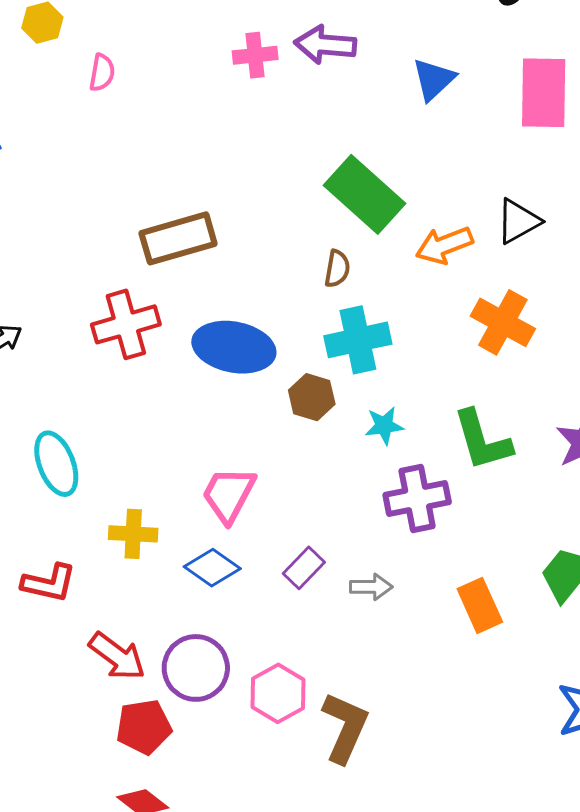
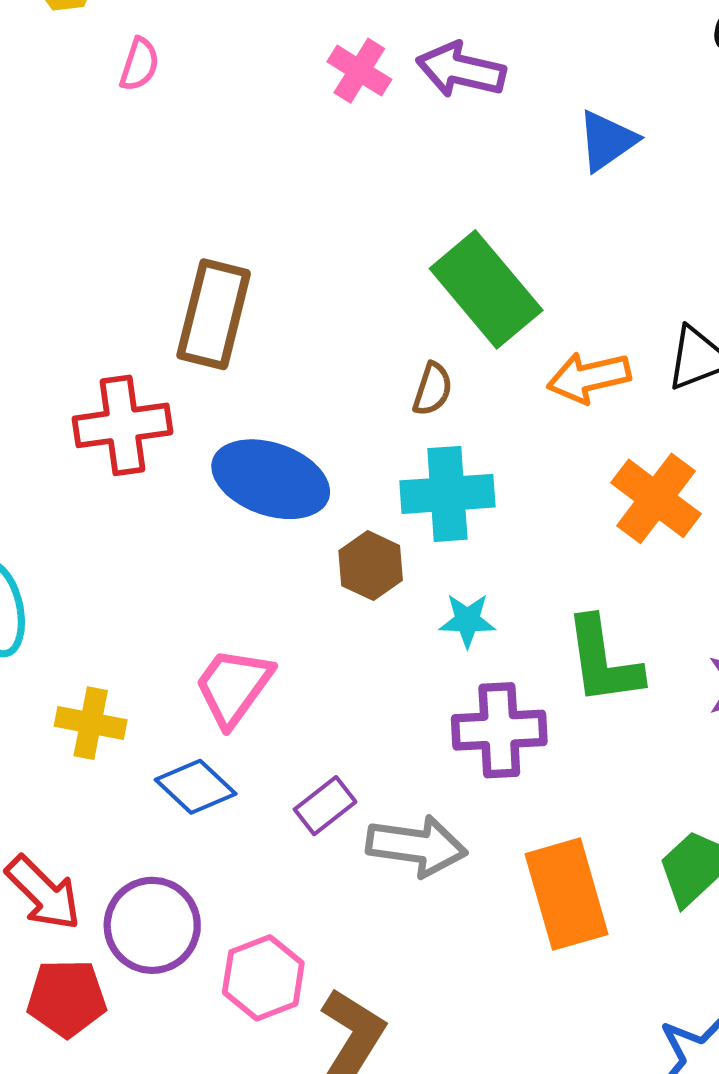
pink cross: (255, 55) -> (359, 71), turned 30
brown rectangle: (178, 238) -> (214, 314), turned -68
gray arrow: (371, 587) -> (417, 846), size x1.6
orange rectangle: (480, 605) -> (566, 894), size x1.4

